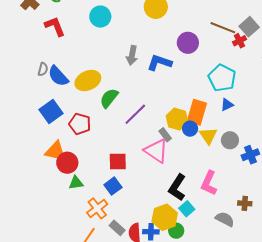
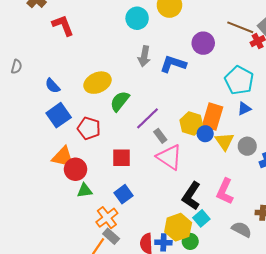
cyan circle: (100, 17) -> (137, 18), moved
gray semicircle: (43, 69) -> (17, 67), moved
blue semicircle: (58, 76) -> (52, 86), moved, size x0.7
gray rectangle: (165, 135) -> (160, 136), moved
red square: (118, 161) -> (121, 158), moved
gray rectangle: (117, 228) -> (111, 236), moved

